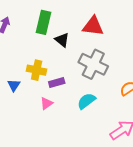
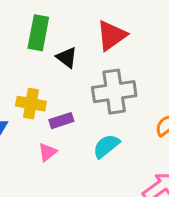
red triangle: (93, 26) -> (112, 35), turned -40
gray cross: (93, 64) -> (114, 92), turned -32

